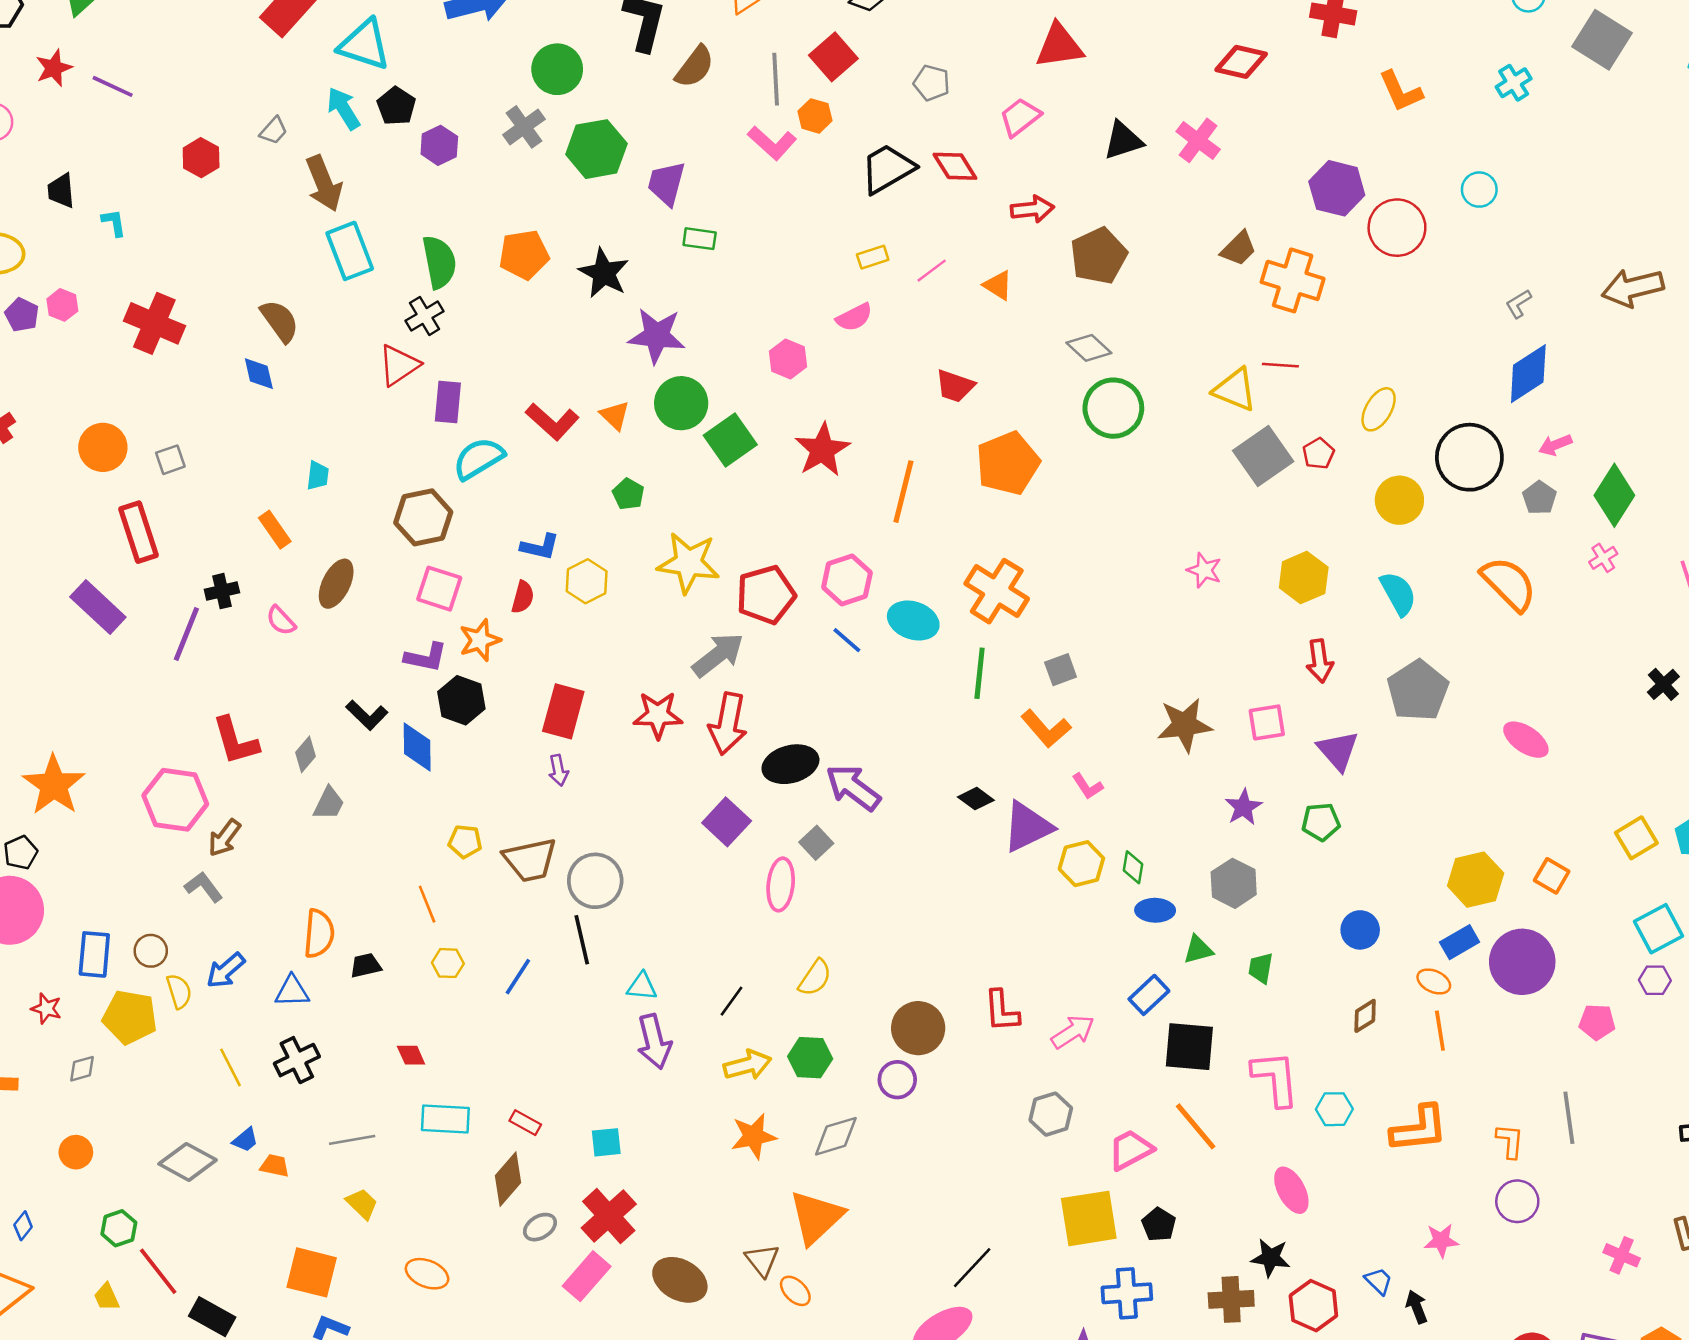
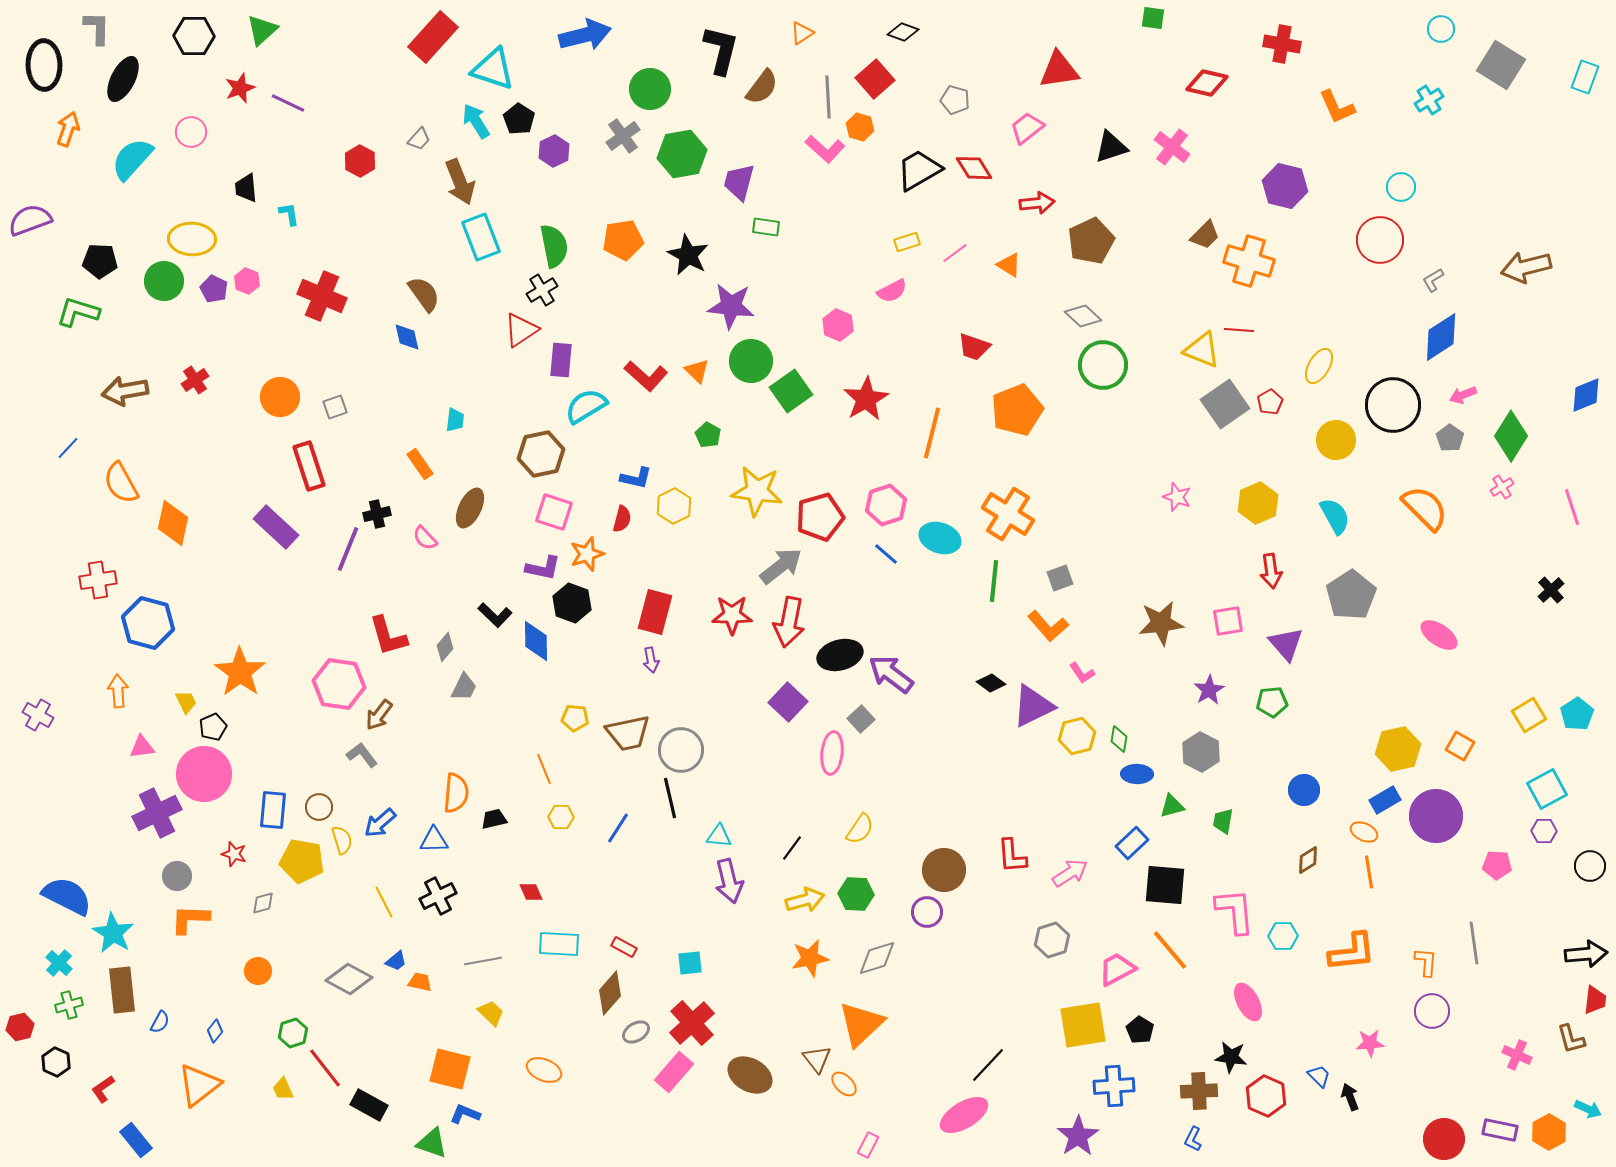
red circle: (1397, 228) -> (1380, 240), moved

